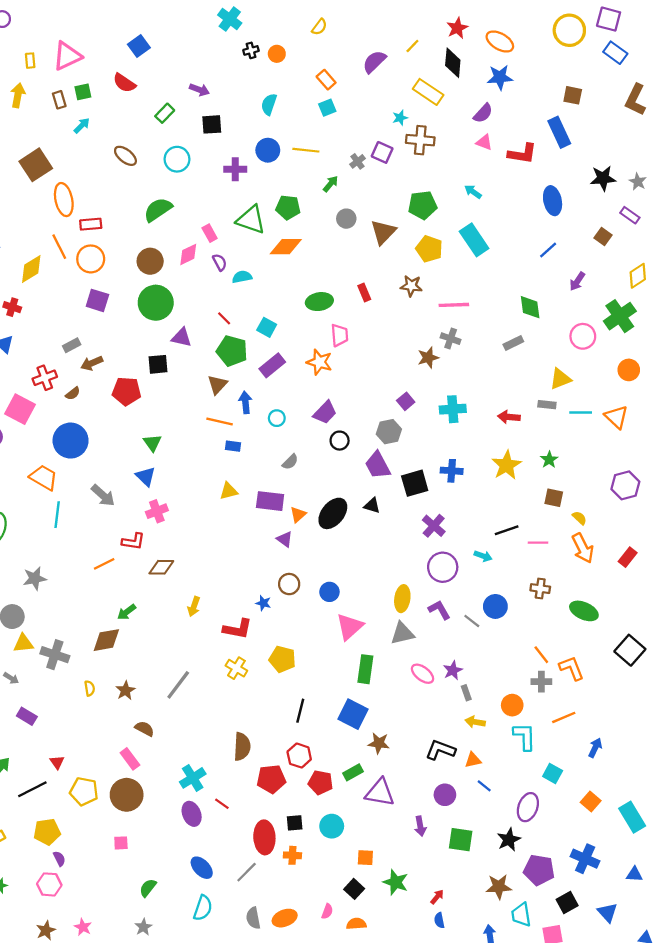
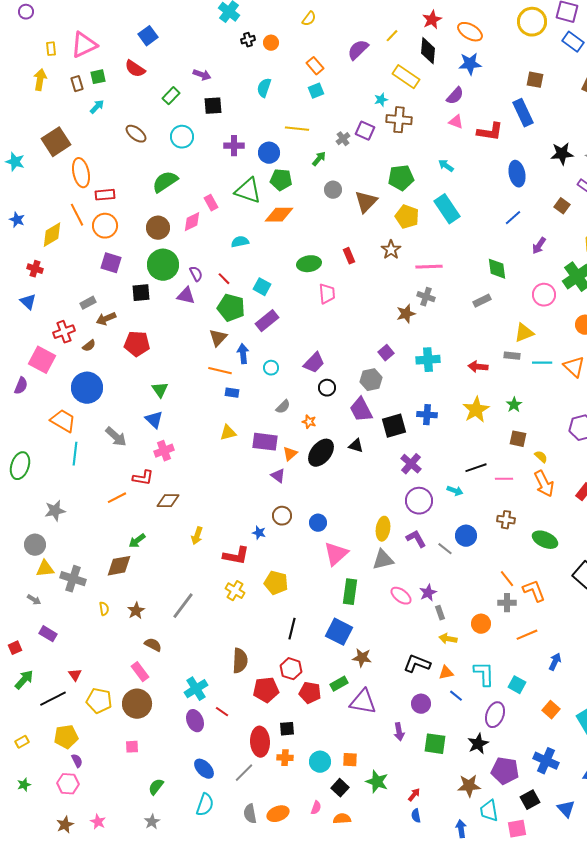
blue circle: (268, 150) -> (269, 153), moved
purple semicircle: (220, 262) -> (196, 274), moved
brown star: (411, 286) -> (391, 250), turned 30
orange star: (319, 362) -> (309, 422), moved, size x0.6
black square: (158, 364) -> (141, 293), moved
cyan L-shape: (525, 736) -> (484, 674), moved
cyan circle: (332, 826) -> (320, 762), moved

